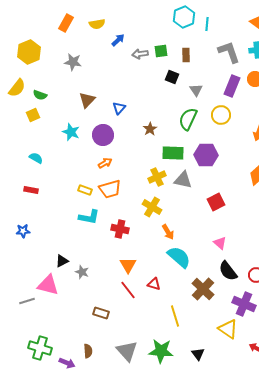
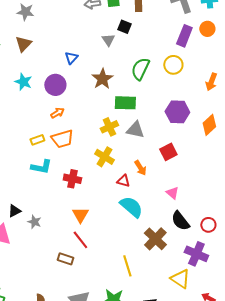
gray triangle: (196, 90) -> (108, 40), moved
brown triangle: (87, 100) -> (23, 44), moved
brown star: (150, 129) -> (102, 79), size x1.5
purple hexagon: (206, 155) -> (177, 112), moved
yellow rectangle: (85, 190) -> (37, 140), turned -40
orange arrow: (168, 232) -> (140, 168), moved
red triangle: (154, 284) -> (123, 181), moved
brown rectangle: (101, 313) -> (65, 259), moved

